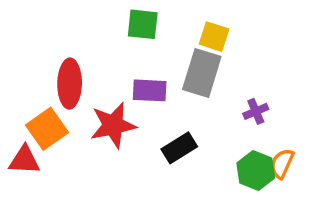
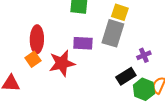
orange square: (47, 129) -> (33, 59), moved, size x0.7
black rectangle: (179, 148) -> (126, 76), moved

